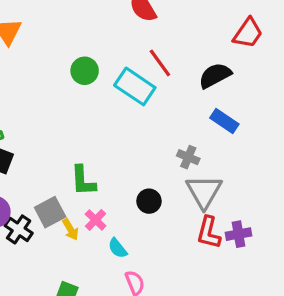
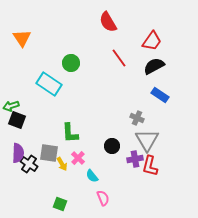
red trapezoid: (248, 33) -> (152, 41), moved
cyan rectangle: (135, 86) -> (49, 84), moved
gray square: (50, 212) -> (49, 153), turned 36
purple cross: (239, 234) -> (135, 159), moved

